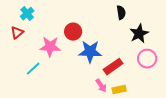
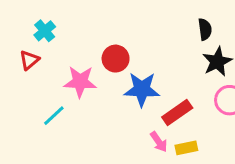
black semicircle: (121, 13) -> (205, 29), moved

